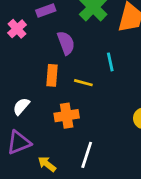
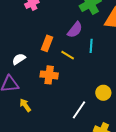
purple semicircle: (66, 43) -> (75, 30), moved, turned 42
white line: (87, 155) -> (79, 110), moved

